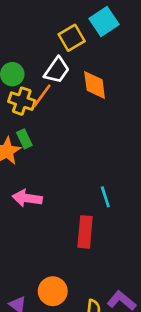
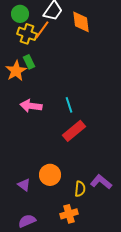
cyan line: (105, 197) -> (69, 105), moved
red rectangle: (85, 232) -> (74, 131), turned 45

